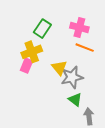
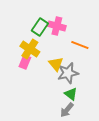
pink cross: (79, 27) -> (57, 26), moved
yellow cross: (32, 52) -> (30, 49), turned -36
gray arrow: (89, 116) -> (67, 110), moved, turned -133

